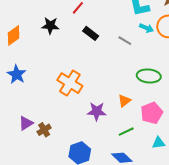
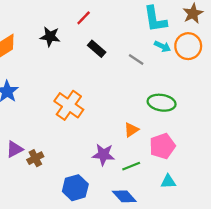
purple star: (97, 111) -> (103, 155), moved

